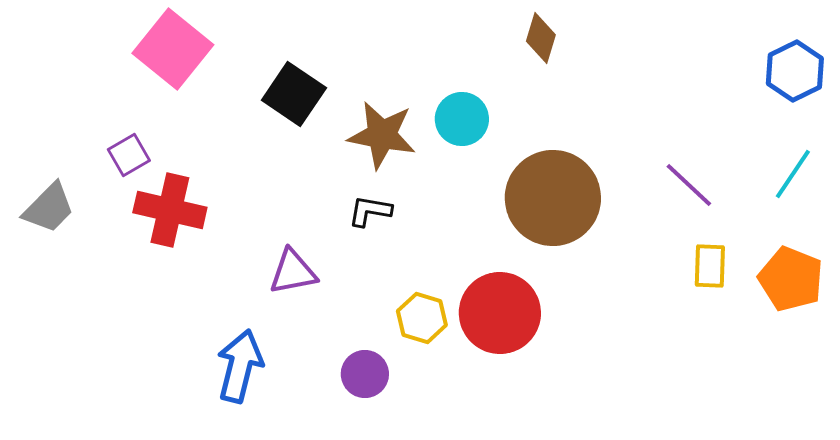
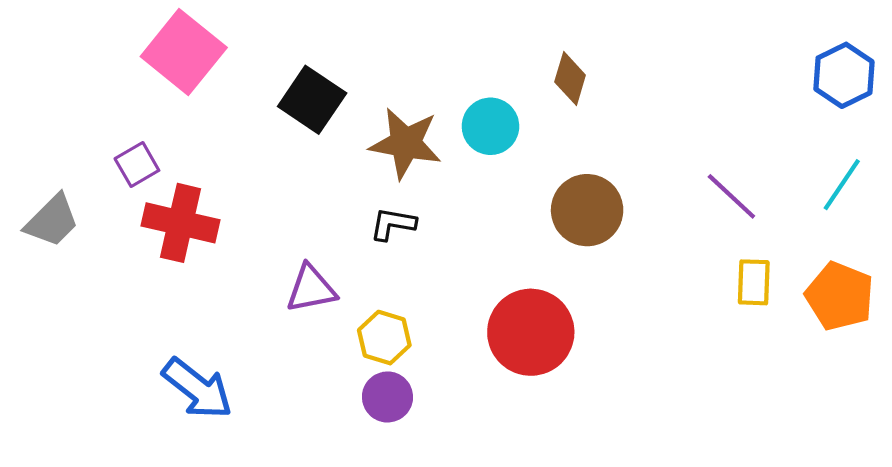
brown diamond: (541, 38) -> (570, 79), moved
brown circle: (553, 198) -> (587, 210), size x0.7
yellow hexagon: (422, 318) -> (384, 338), moved
blue arrow: (240, 366) -> (197, 388), moved, turned 114

